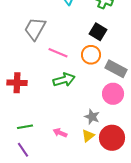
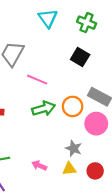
orange circle: (91, 55) -> (73, 106), moved
yellow triangle: (88, 136) -> (69, 169), turned 32
red circle: (112, 138) -> (95, 171), size x0.6

